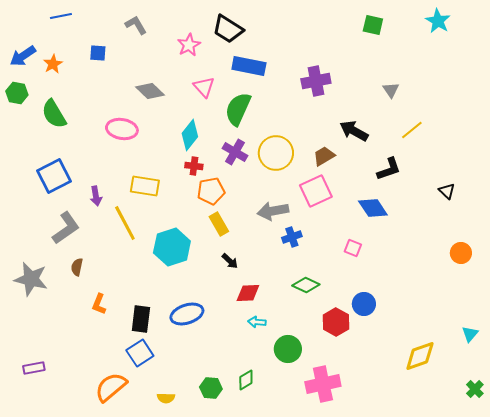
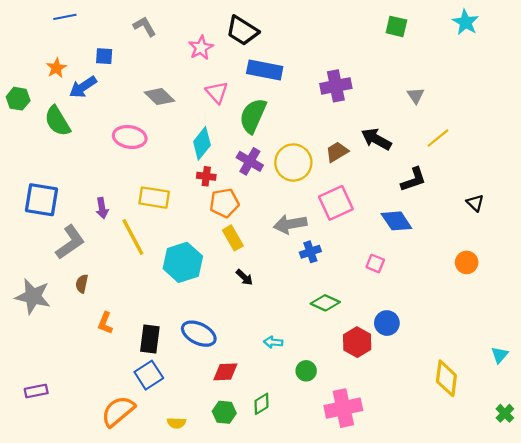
blue arrow: (23, 56) -> (83, 87), moved
brown trapezoid: (324, 156) -> (337, 152), moved
blue square: (54, 176) -> (41, 200), moved, turned 36
orange circle: (461, 253) -> (467, 262), moved
red diamond: (248, 293) -> (225, 372), moved
blue ellipse: (187, 314) -> (199, 334), turned 44
green circle: (288, 349) -> (306, 371), size x0.7
yellow diamond: (420, 356) -> (446, 378), turned -64

